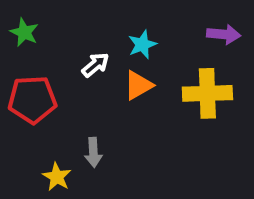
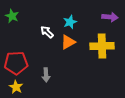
white arrow: (95, 65) -> (47, 32), turned -96
red pentagon: (32, 100) -> (16, 63), moved
yellow star: (57, 177) -> (16, 87), moved

